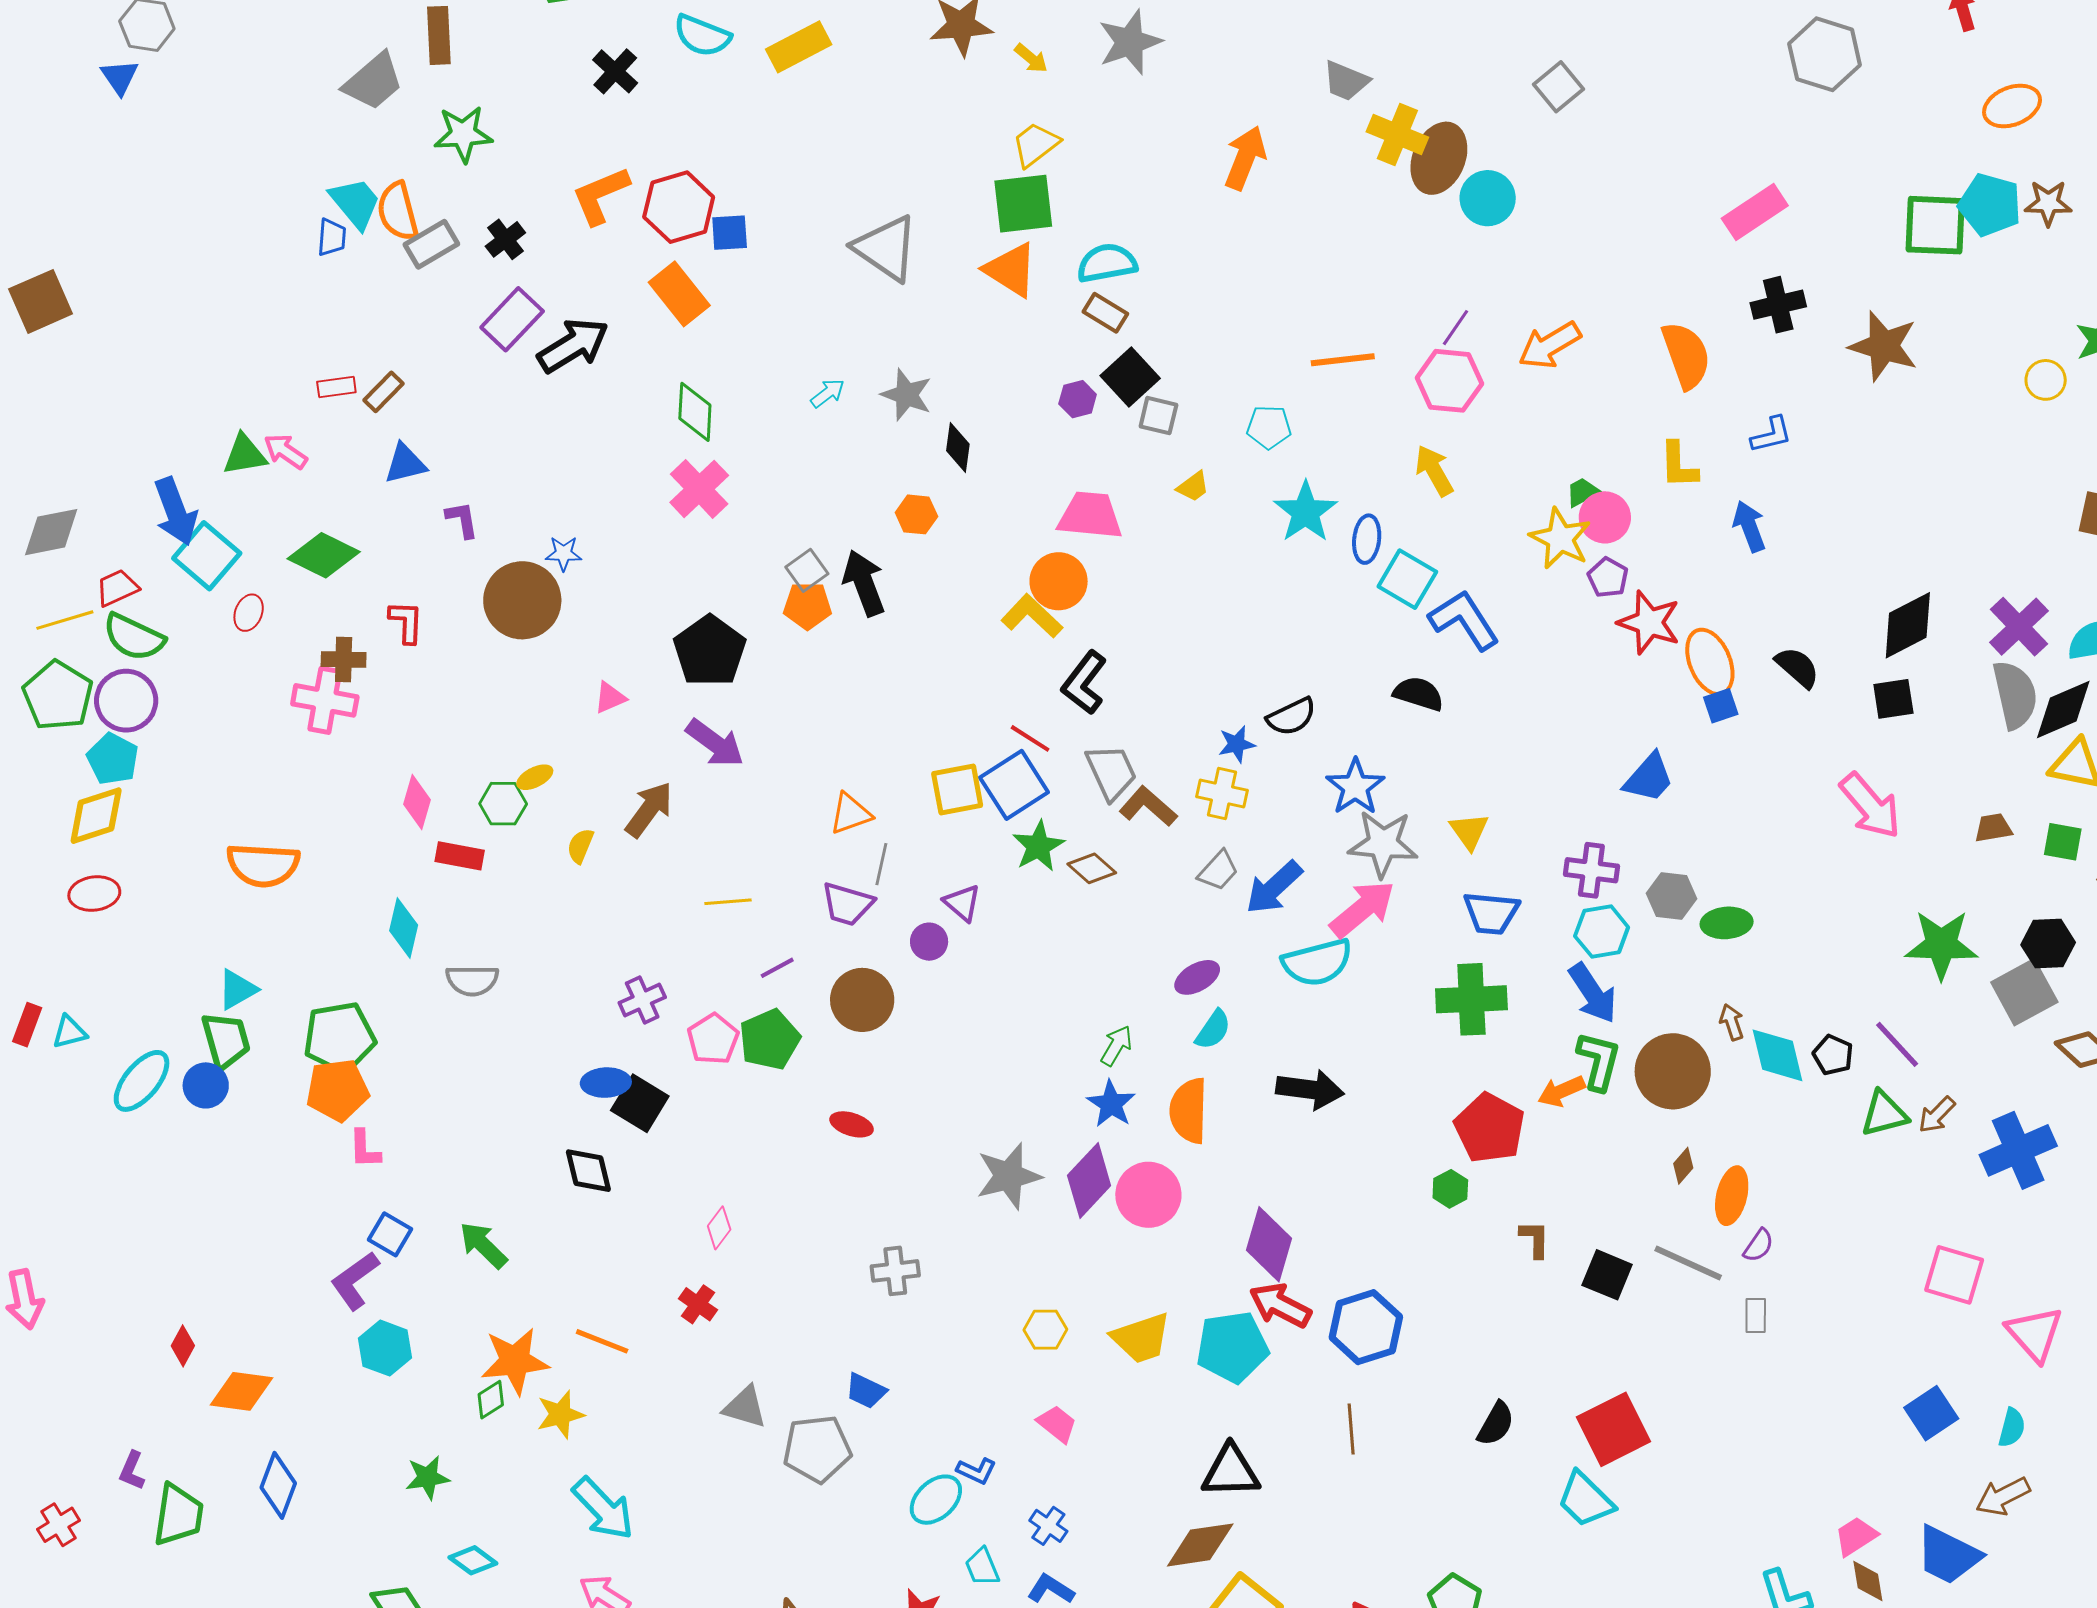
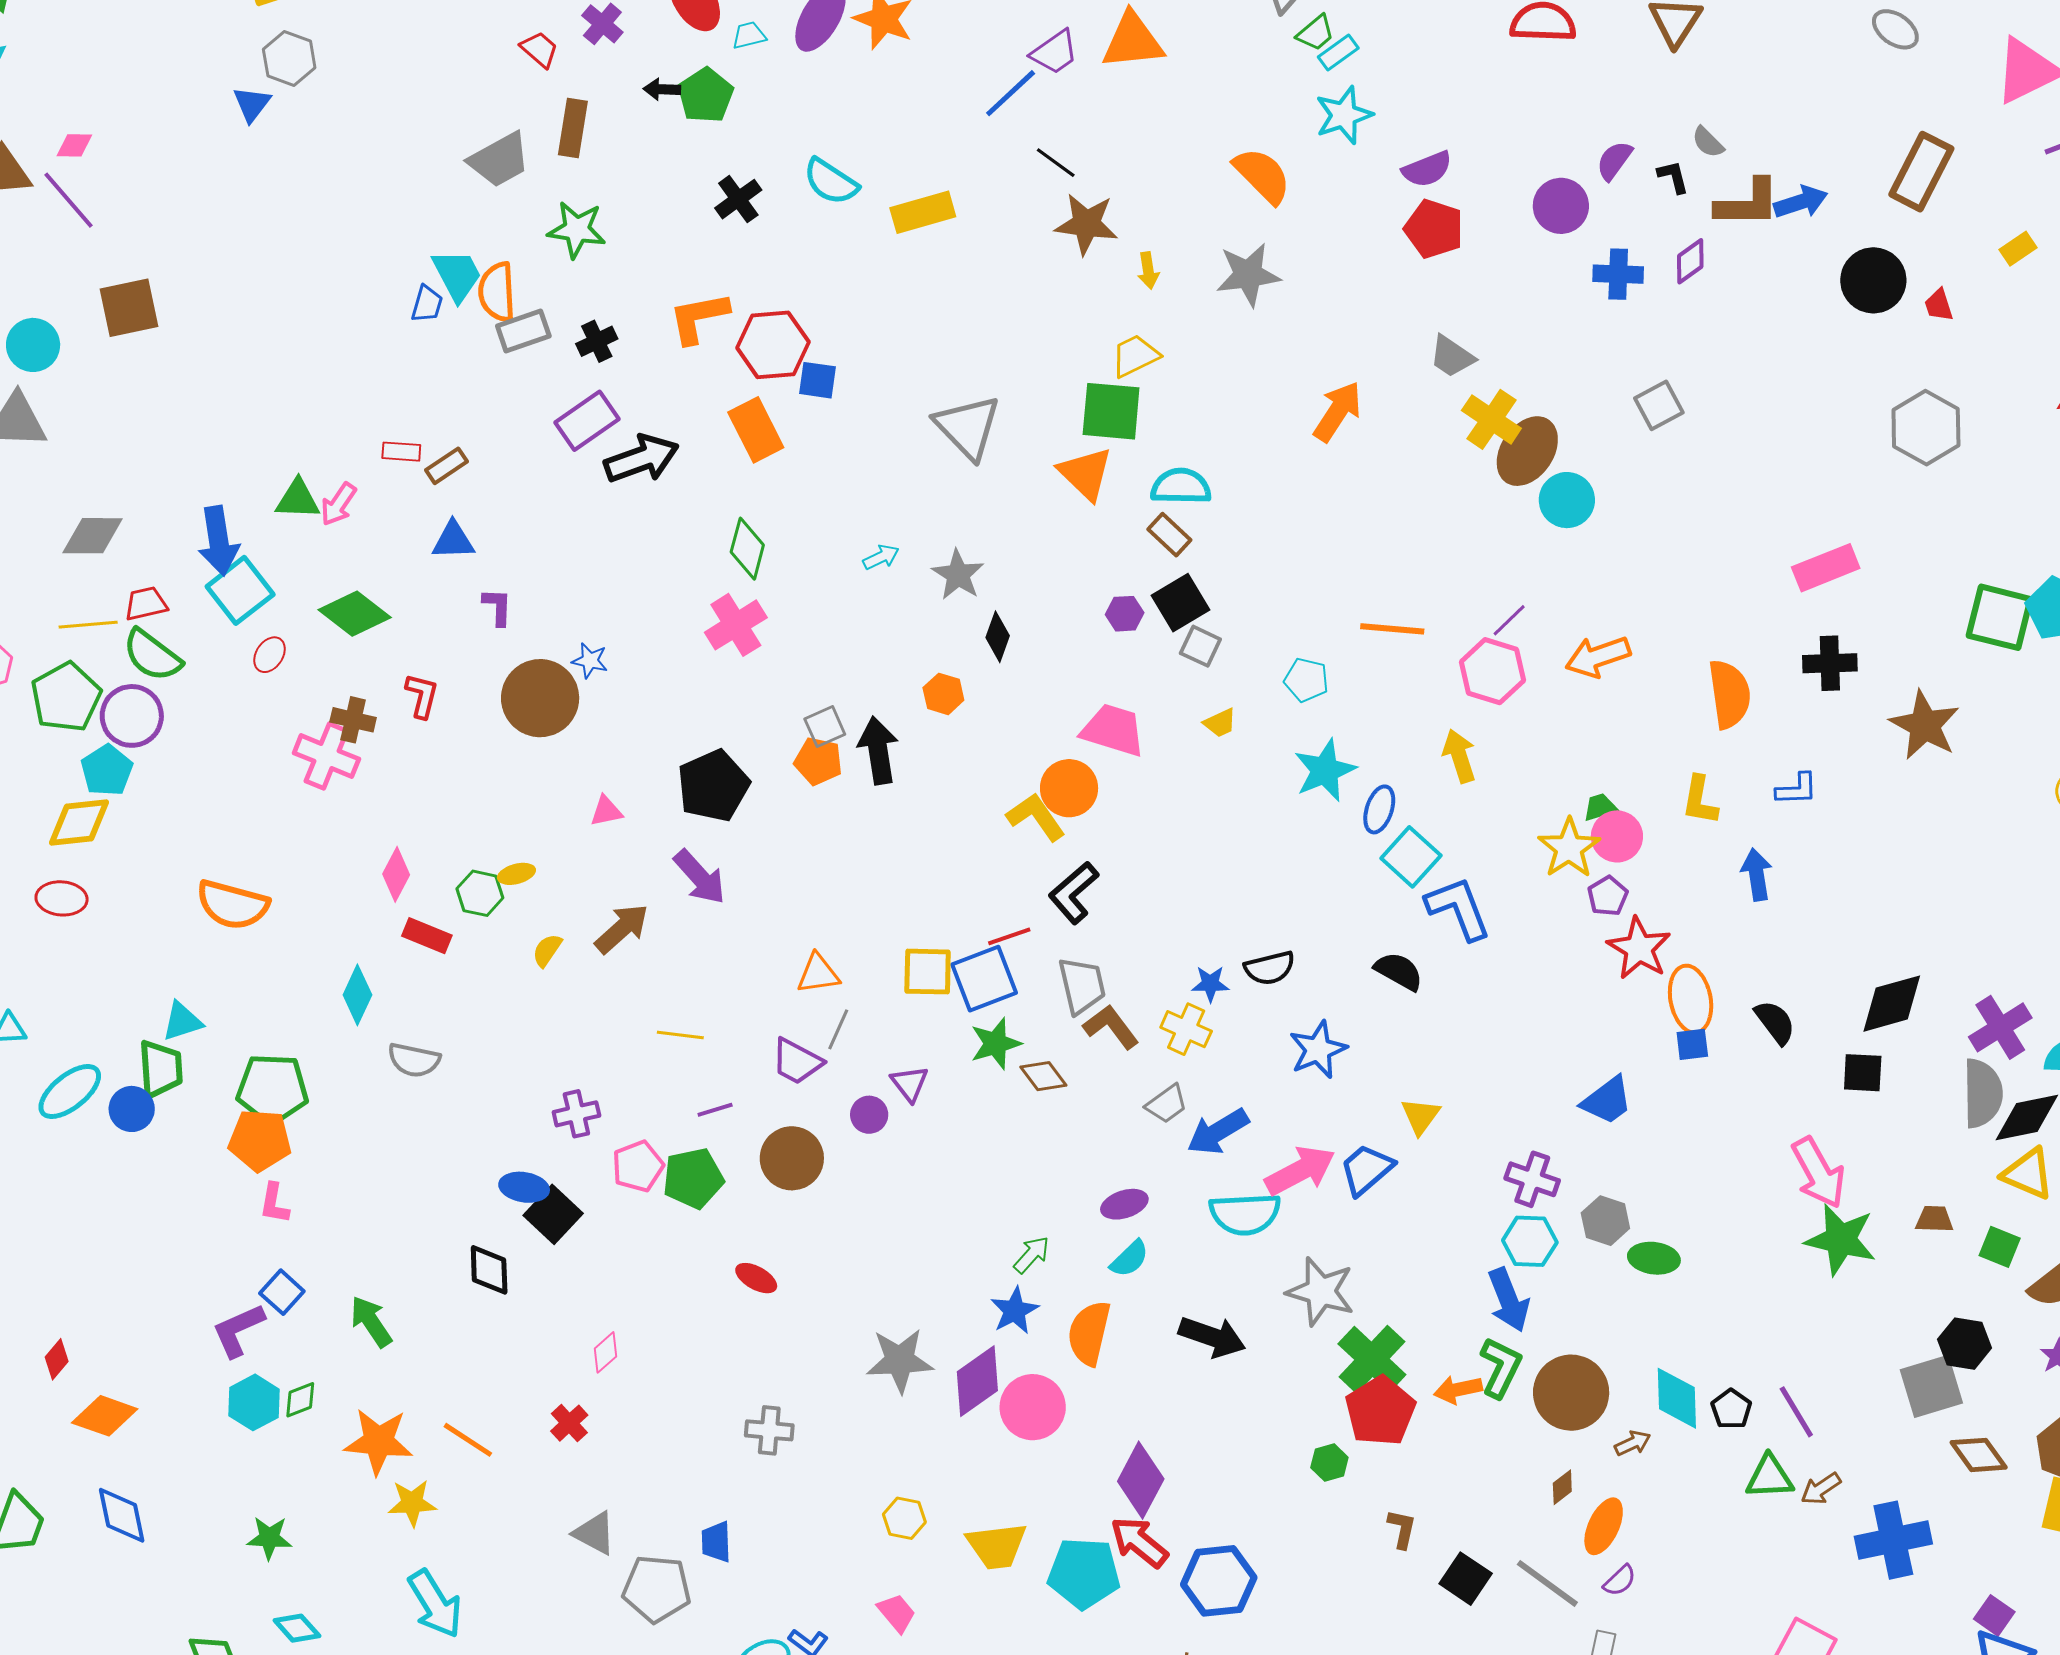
yellow arrow: (1031, 58) -> (1148, 271), turned 30
pink arrow: (286, 451) -> (338, 504), turned -102
red line: (1030, 738) -> (1009, 936), turned -63
gray star: (1383, 844) -> (1321, 1291), moved
blue trapezoid: (1491, 913) -> (1367, 1169), moved, turned 122
green star: (1941, 945) -> (1841, 1239), moved
green cross: (1471, 999) -> (1372, 1359), moved, turned 34
brown arrow: (1732, 1022) -> (1633, 1443), moved, turned 72
blue trapezoid: (866, 1391) -> (716, 1542), turned 51
green diamond: (491, 1400) -> (300, 1400), moved
blue diamond: (278, 1485) -> (122, 1515), turned -44

